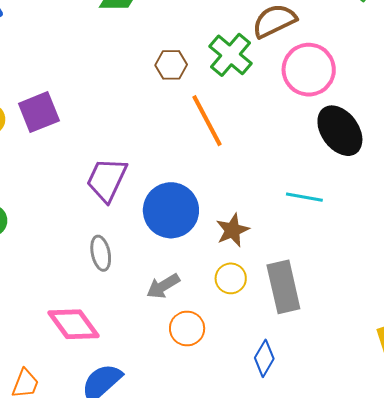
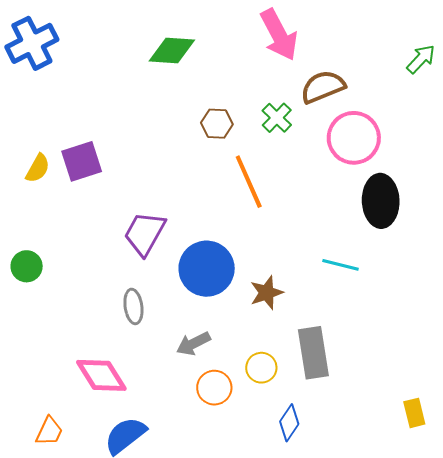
green cross: (231, 55) -> (277, 118), size x0.7
black ellipse: (340, 131) -> (381, 201), turned 30
yellow circle: (231, 278) -> (261, 368), moved

